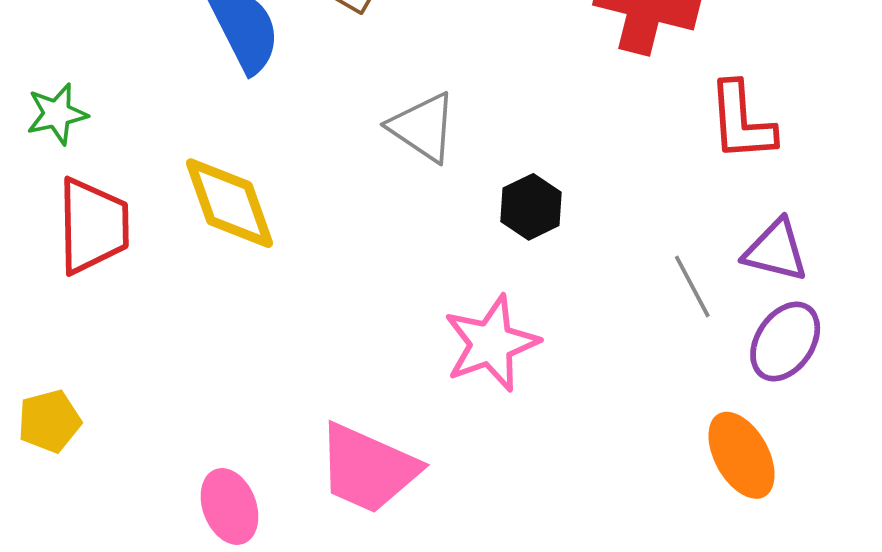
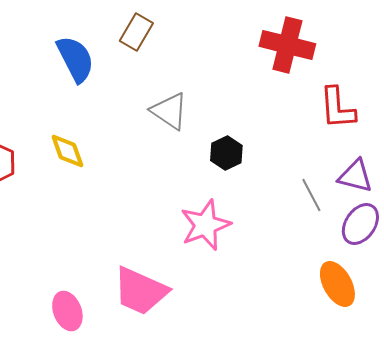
yellow diamond: (229, 203) -> (67, 151), size x0.7

